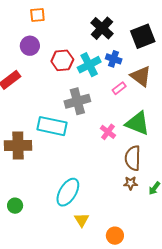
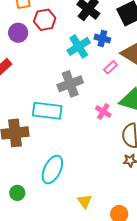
red hexagon: (62, 60) -> (45, 20), moved
cyan ellipse: (68, 192) -> (52, 170), moved

